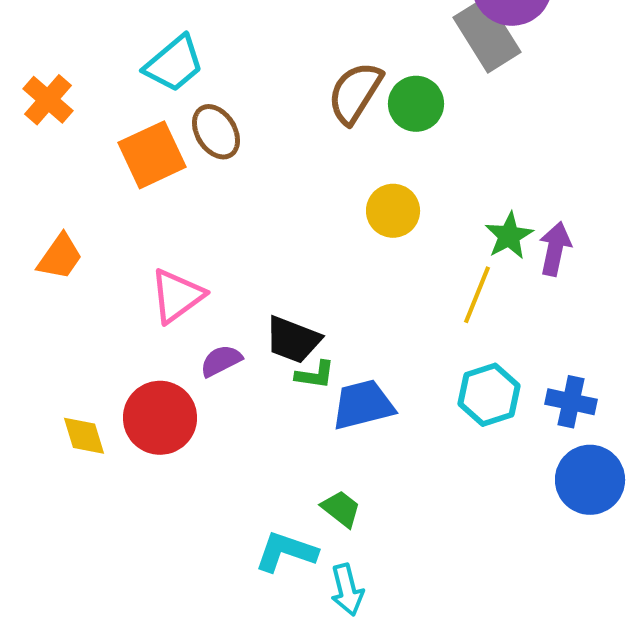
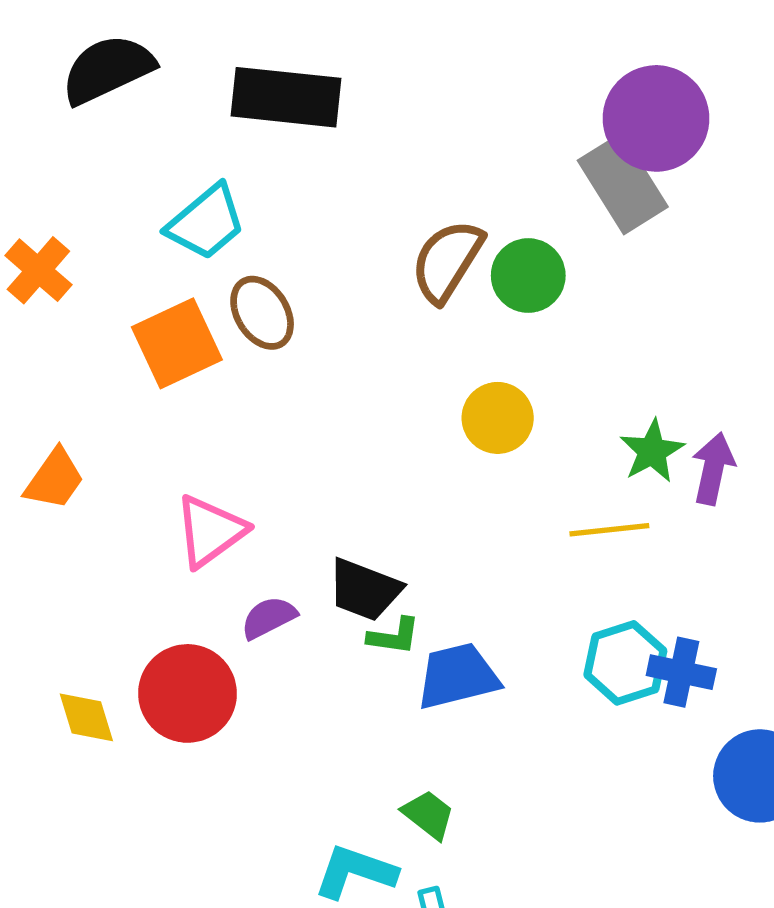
yellow line: (477, 295) -> (609, 530), turned 62
blue cross: (571, 402) -> (681, 672), moved

